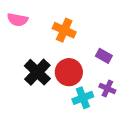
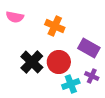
purple rectangle: (104, 56) -> (89, 48), size x1.5

